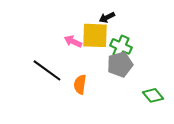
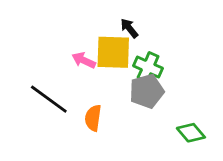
black arrow: (107, 17) -> (129, 28), turned 77

